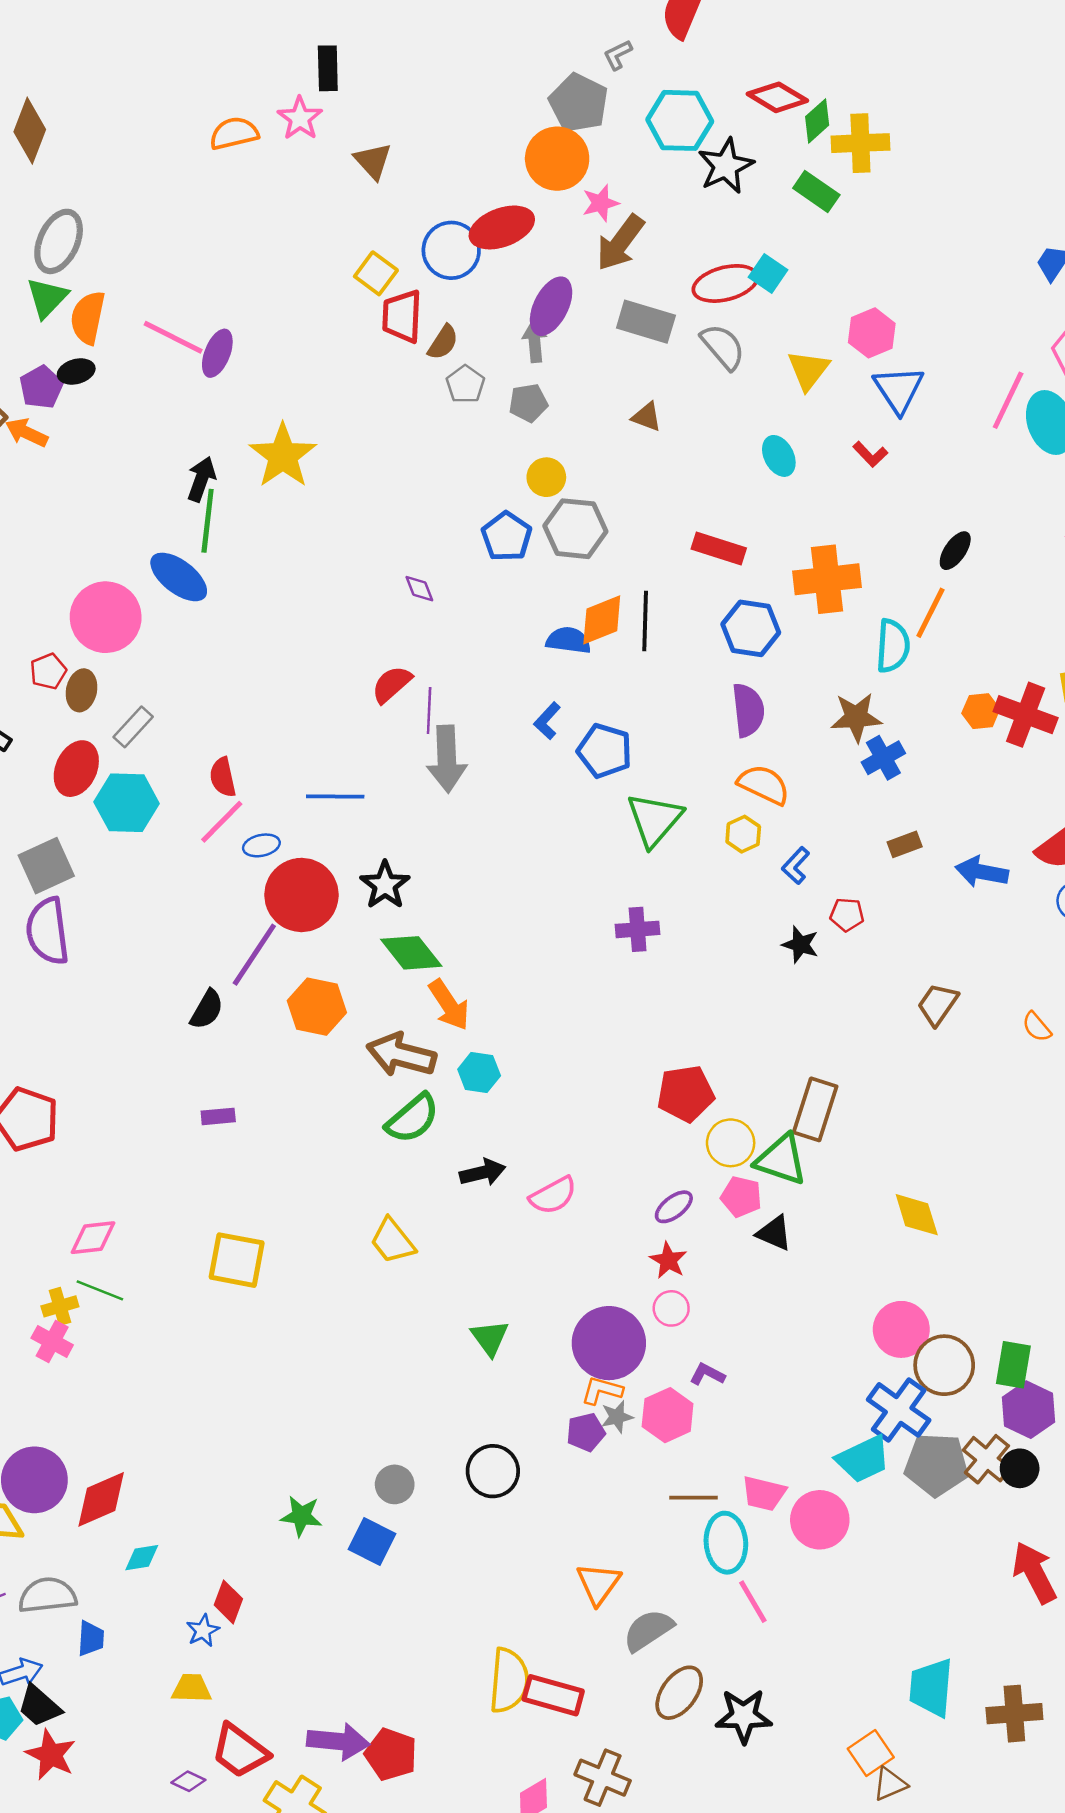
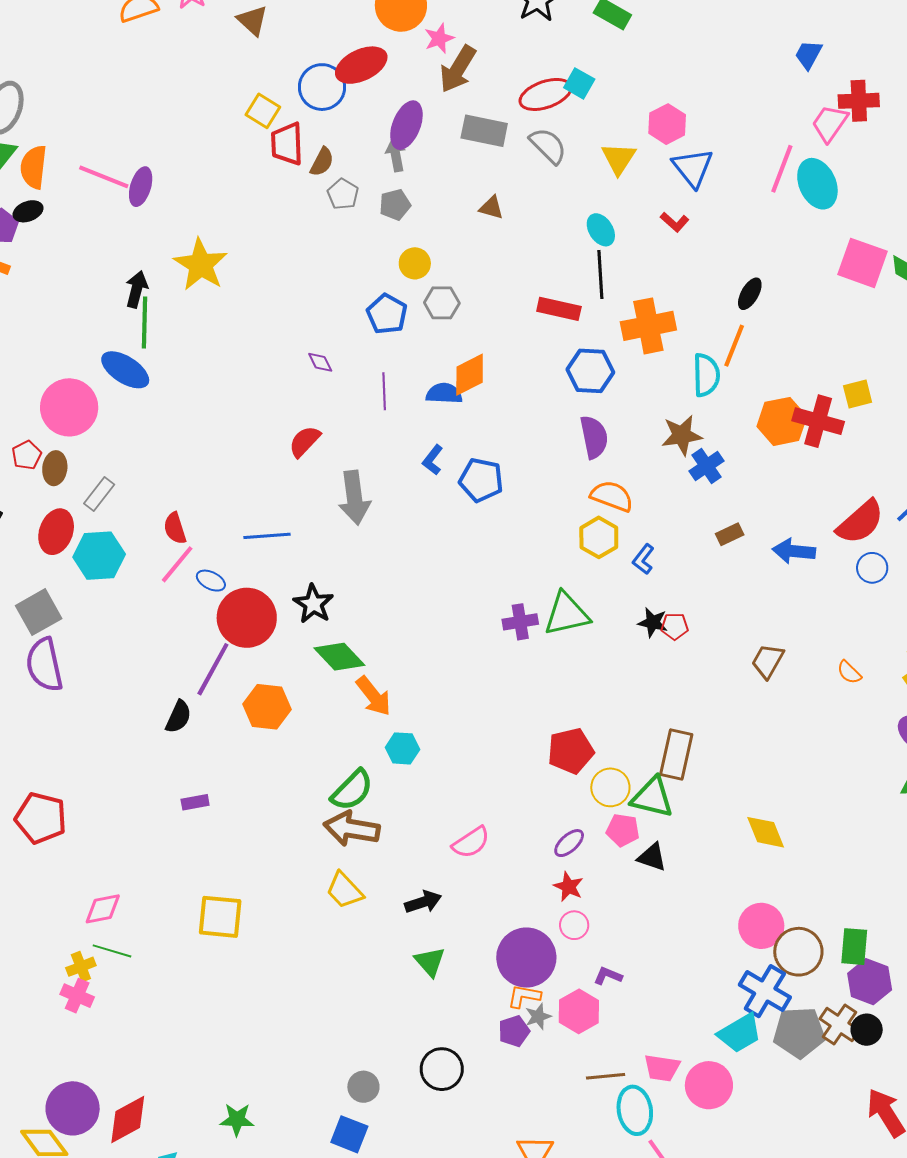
gray hexagon: (575, 529) -> (442, 303), size x0.7
black line: (645, 621) -> (600, 274), moved
purple line: (429, 711) -> (384, 391), moved
orange hexagon: (981, 711) -> (782, 421), size x1.6
green triangle: (654, 820) -> (567, 614), moved, turned 42
yellow hexagon: (743, 834) -> (599, 537), size x1.4
blue ellipse: (261, 845) -> (211, 581), turned 44
red pentagon: (847, 915) -> (675, 626), moved
brown arrow: (401, 1055) -> (352, 829), moved
black arrow: (482, 1172) -> (423, 902), moved
green star: (301, 1516) -> (237, 1120), moved

